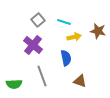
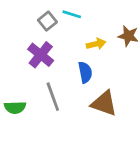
cyan line: (64, 22) -> (72, 14), moved
brown triangle: (80, 81) -> (104, 103), size x1.5

